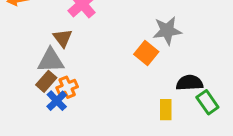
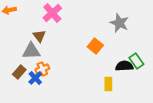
gray star: (167, 31) -> (119, 23), moved, turned 30
brown rectangle: (46, 81) -> (19, 72), moved
green rectangle: (207, 102) -> (136, 61), moved

